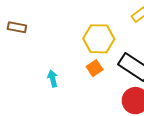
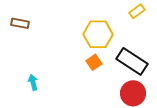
cyan arrow: (53, 79) -> (33, 82), moved

